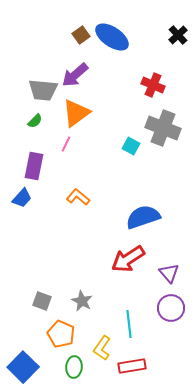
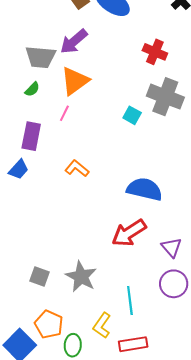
blue semicircle: (143, 217) -> (145, 189), turned 32
gray star: (82, 301) -> (81, 277), size x1.4
orange pentagon: (61, 334) -> (49, 324), moved

